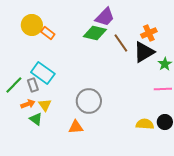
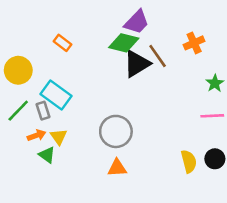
yellow circle: (32, 25) -> (18, 70), moved
black triangle: (144, 52) -> (137, 64), moved
yellow semicircle: (145, 124) -> (189, 161), turned 72
orange triangle: (76, 127) -> (117, 168), moved

